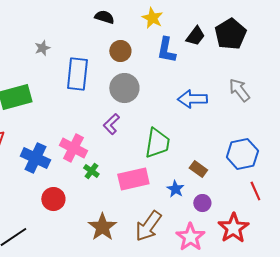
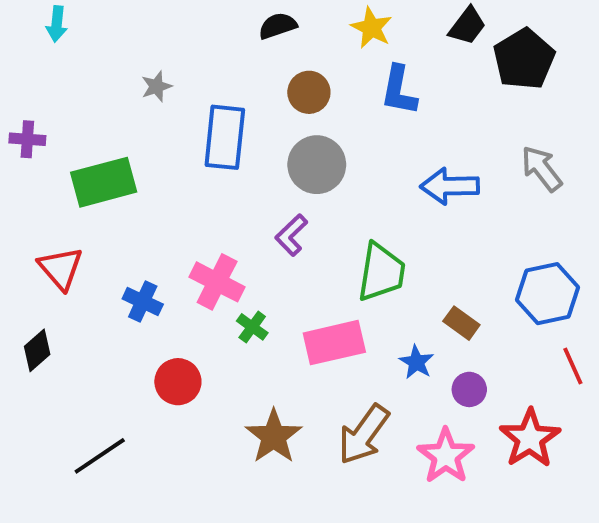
black semicircle: (104, 17) -> (278, 26), turned -36
black trapezoid: (195, 36) -> (467, 26), moved
blue cross: (35, 158) -> (143, 302), size x0.7

